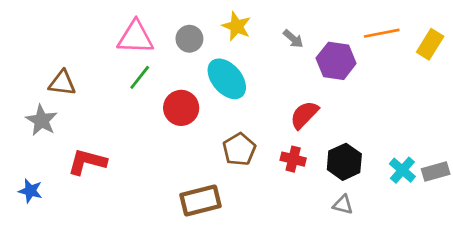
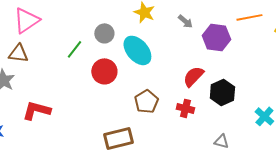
pink triangle: (136, 37) -> (26, 20), moved, turned -36
gray circle: (189, 39) -> (104, 33), moved
black hexagon: (344, 162) -> (222, 92), moved

